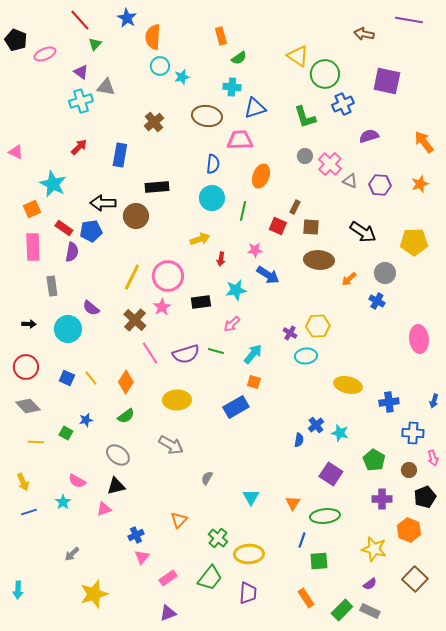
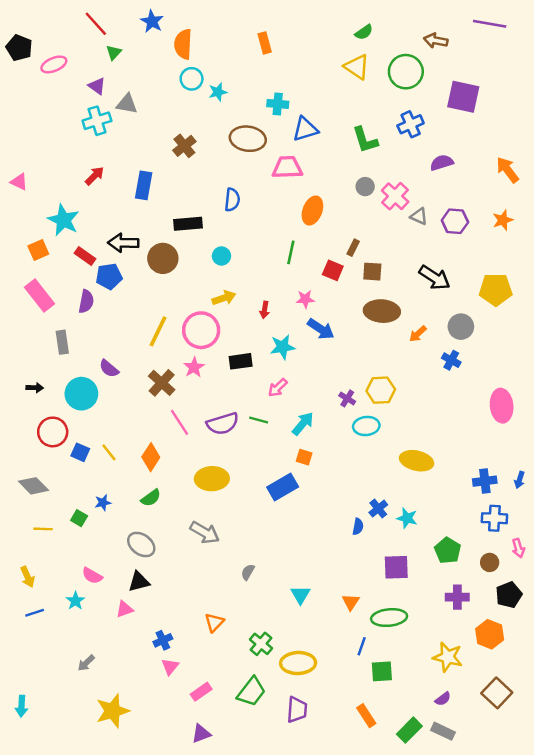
green semicircle: (239, 58) -> (364, 32), moved
green circle: (325, 74) -> (406, 72), moved
blue semicircle: (213, 164) -> (232, 200), moved
cyan circle: (212, 198) -> (221, 256), moved, size x0.6
red rectangle: (64, 228) -> (85, 256), moved
yellow arrow: (200, 239) -> (224, 298), moved
pink rectangle: (33, 247) -> (40, 295), turned -36
red circle: (26, 367) -> (53, 432), moved
blue cross: (389, 402) -> (485, 481), moved
purple square: (331, 474) -> (396, 567), turned -35

